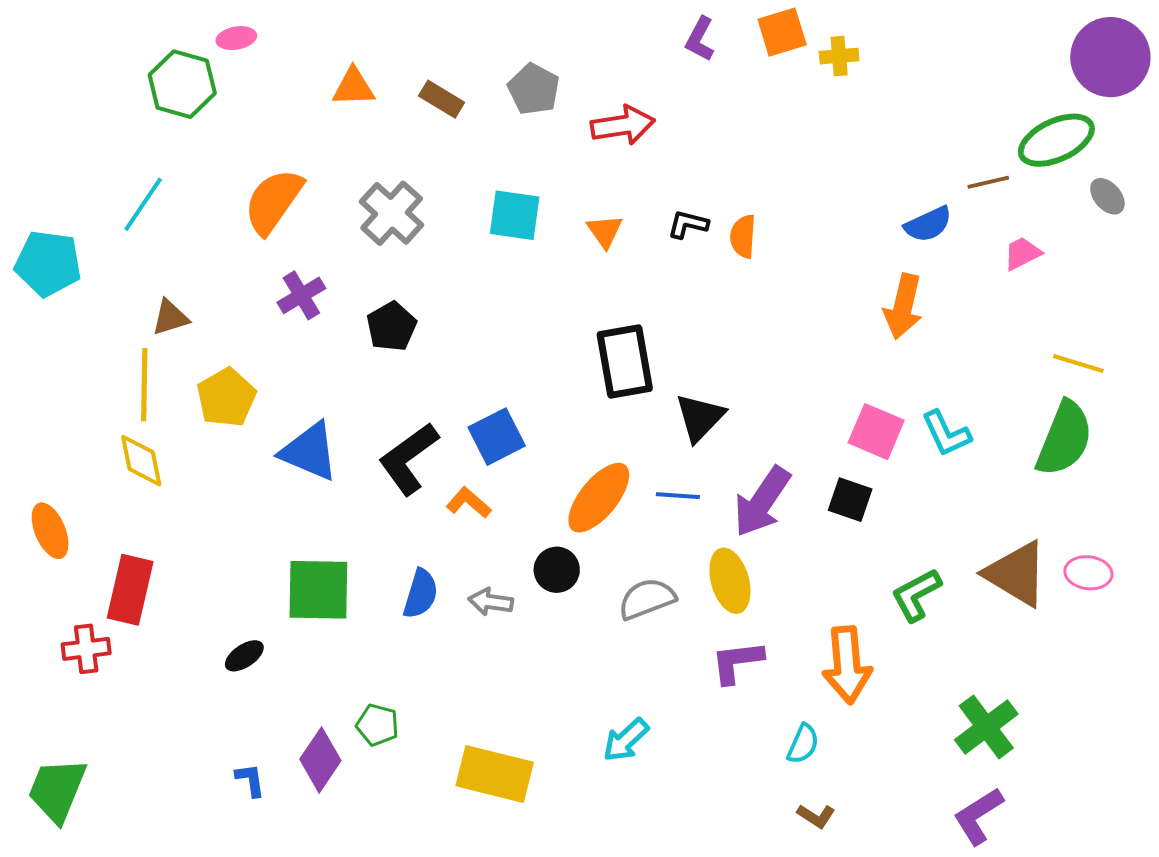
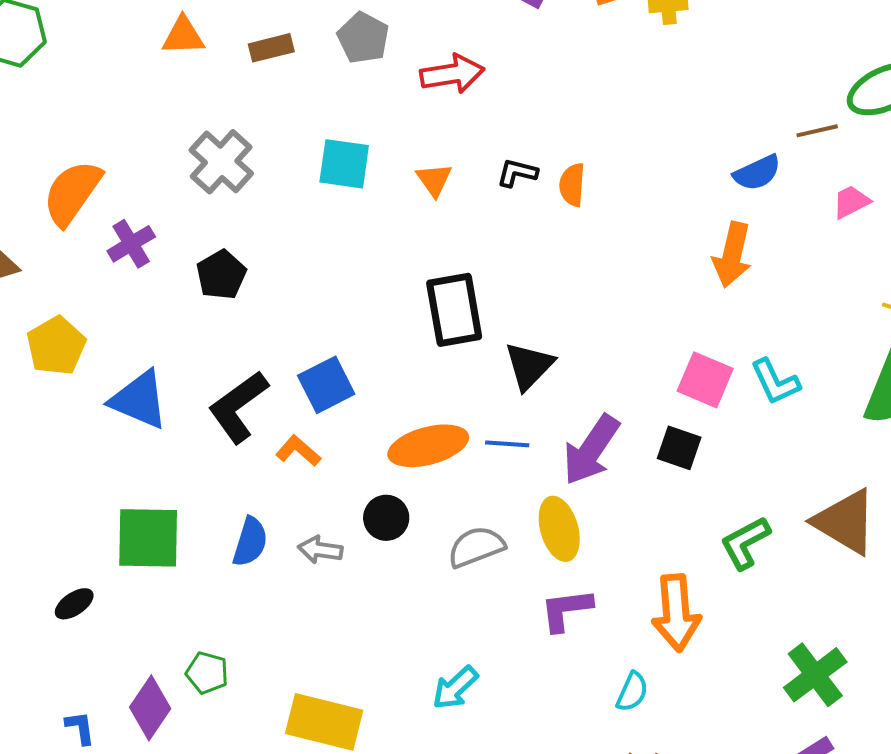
brown rectangle: (442, 99) -> (271, 48), turned -45
orange semicircle: (273, 201) -> (72, 193), moved
orange ellipse: (599, 498) -> (428, 446), turned 36

